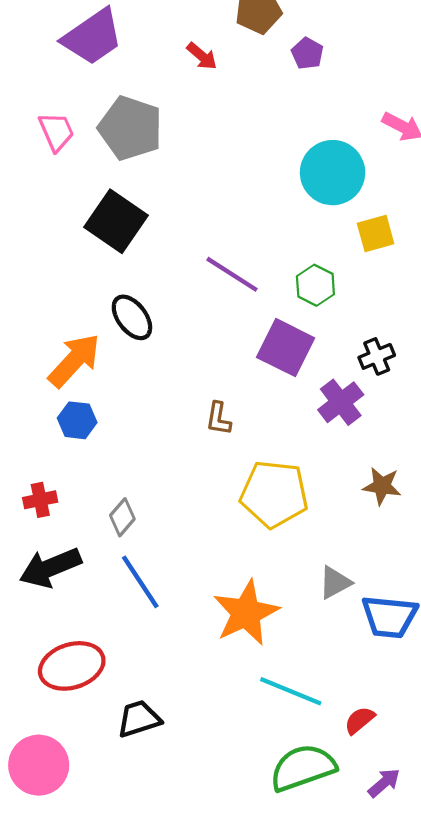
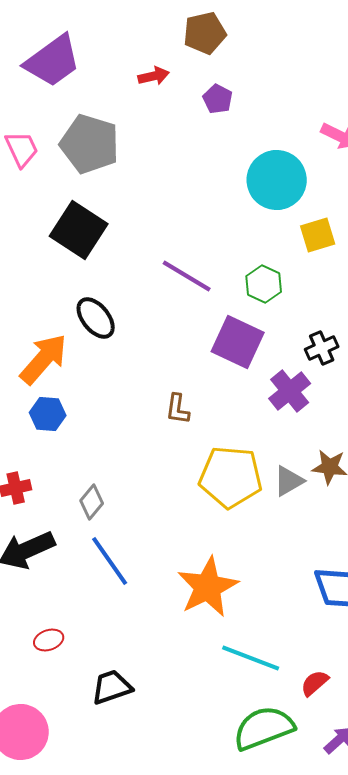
purple pentagon: (307, 53) -> (218, 99), moved
red arrow: (202, 56) -> (154, 76), turned -52
gray triangle: (335, 583) -> (289, 481), moved
red ellipse: (72, 666) -> (49, 640), size x0.5

